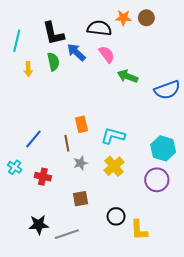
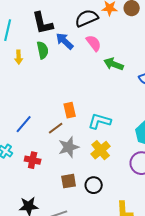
black semicircle: (99, 28) -> (87, 18), turned -30
brown line: (67, 143) -> (56, 128), turned 63
gray star: (80, 163) -> (69, 147), size x1.5
black circle: (116, 216) -> (94, 185), moved

